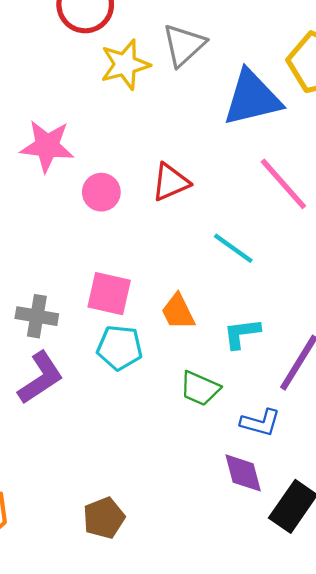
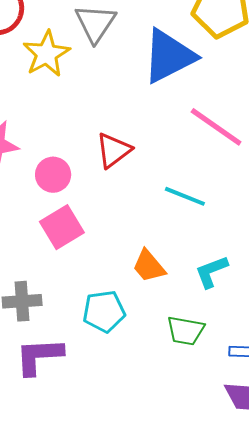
pink square: (109, 294) -> (62, 227), moved, turned -30
purple L-shape: (41, 378) -> (39, 356), turned -136

